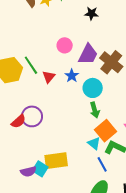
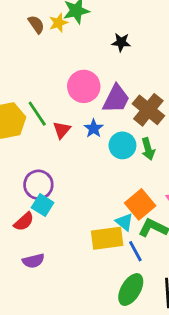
pink circle: (65, 45) -> (84, 86), size x1.5
green arrow: (95, 110) -> (148, 149), moved
red semicircle: (18, 121) -> (24, 222), moved
yellow rectangle: (56, 161) -> (107, 238), moved
cyan square: (40, 169) -> (43, 205), moved

